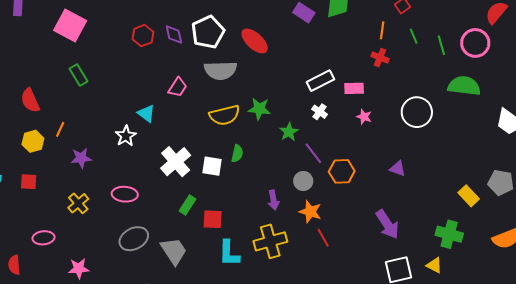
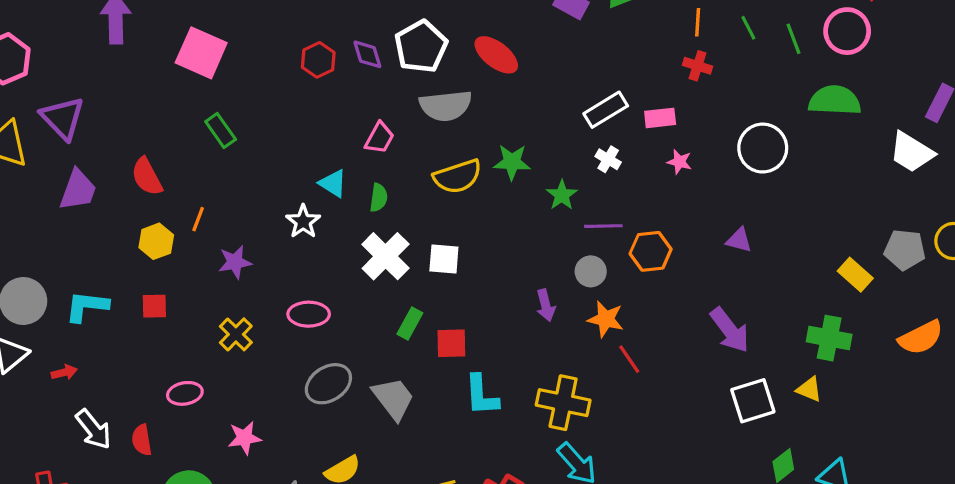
green semicircle: (237, 153) -> (379, 198), moved
purple line: (313, 153) -> (603, 226), turned -50
yellow cross: (270, 241) -> (563, 403), moved, turned 32

